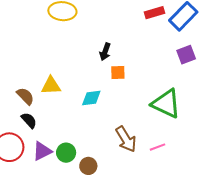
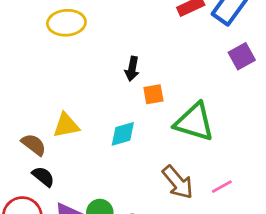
green triangle: (166, 103) -> (194, 122), moved

